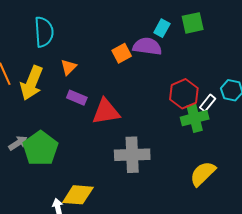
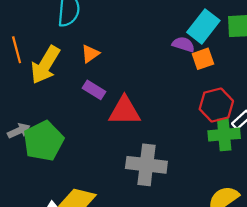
cyan rectangle: (162, 28) -> (203, 26), size x1.6
purple semicircle: (147, 46) -> (183, 44), size x0.7
orange square: (122, 53) -> (203, 59), moved

